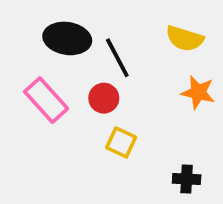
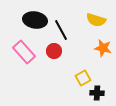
yellow square: (121, 142) -> (83, 78), moved, turned 35

